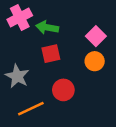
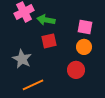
pink square: (96, 36) -> (85, 27), turned -35
red circle: (63, 90) -> (76, 70), moved

